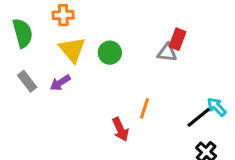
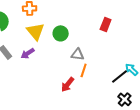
gray triangle: (167, 53) -> (78, 54), moved
red arrow: (120, 129) -> (68, 84), turned 63

